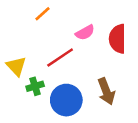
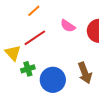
pink semicircle: (85, 33) -> (68, 26), turned 63
red line: (60, 58) -> (35, 38), moved

